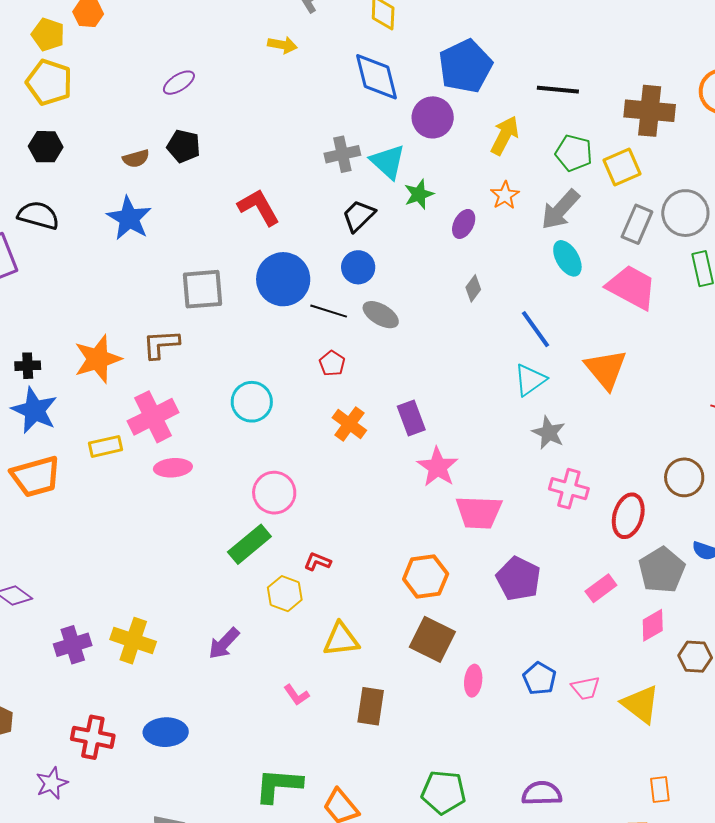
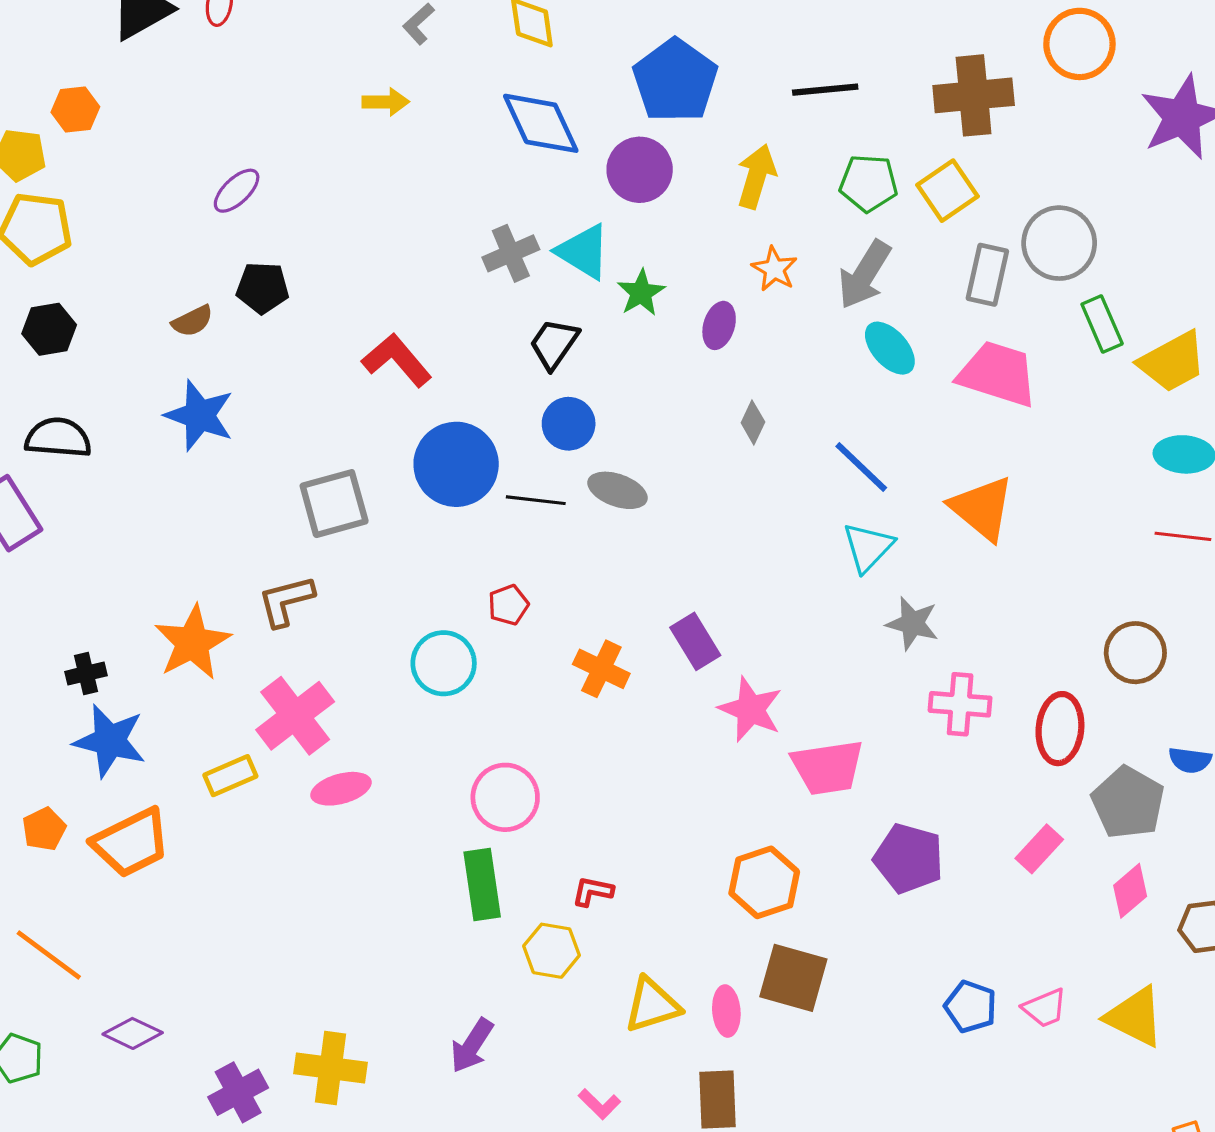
red pentagon: (332, 363) -> (508, 605), moved, turned 30
green rectangle: (249, 544) -> (482, 885), turned -48
pink ellipse: (473, 681) -> (726, 1011), moved

